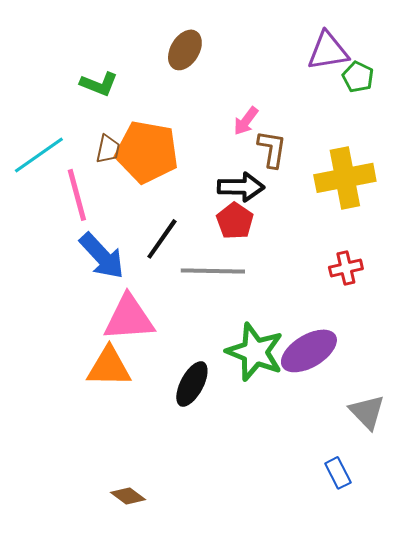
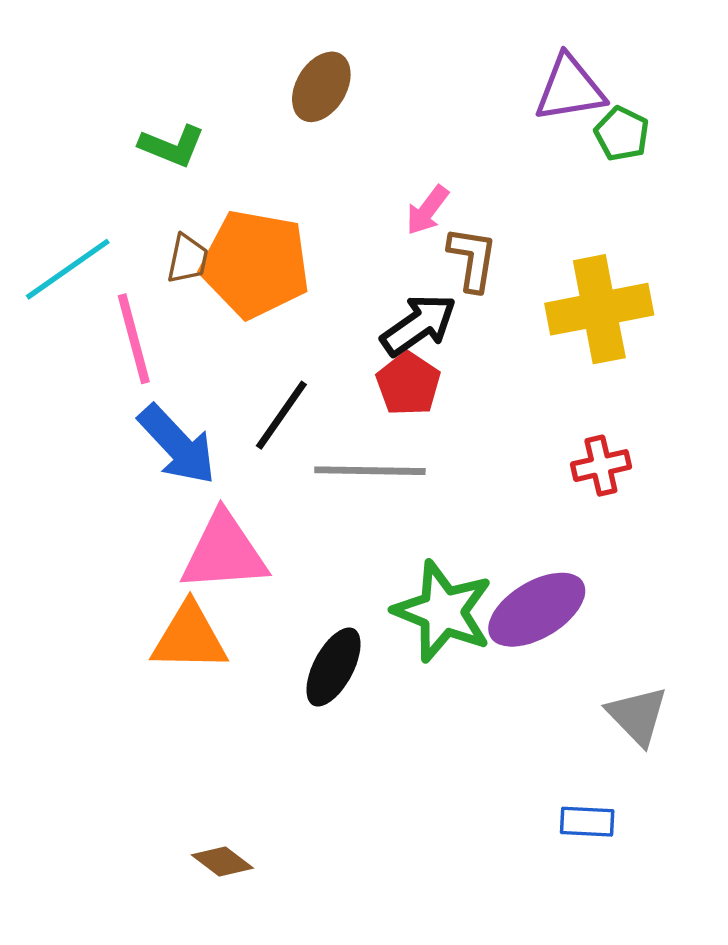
black arrow: (241, 187) -> (419, 325), turned -36
blue rectangle: (338, 473) -> (587, 822), turned -60

